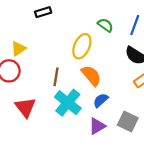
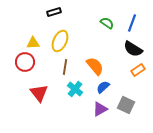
yellow ellipse: (82, 46) -> (60, 41), moved
yellow triangle: (18, 49) -> (33, 43), turned 32
cyan cross: (68, 103) -> (75, 89), size x0.7

